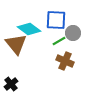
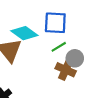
gray circle: (73, 33) -> (75, 58), moved

